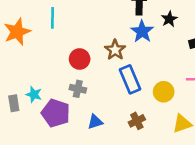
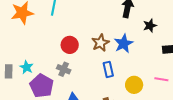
blue star: (142, 31) -> (124, 44), moved
blue rectangle: (130, 79) -> (108, 69), size x0.7

